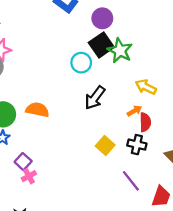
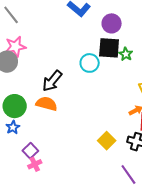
black square: (101, 45) -> (109, 48), turned 35
green star: (120, 51) -> (126, 54), size x0.6
black arrow: (95, 98) -> (52, 81), moved

